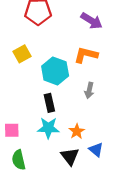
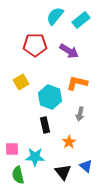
purple arrow: (92, 21) -> (69, 51), moved
cyan star: (48, 128) -> (35, 157), moved
orange star: (77, 131) -> (69, 142), moved

